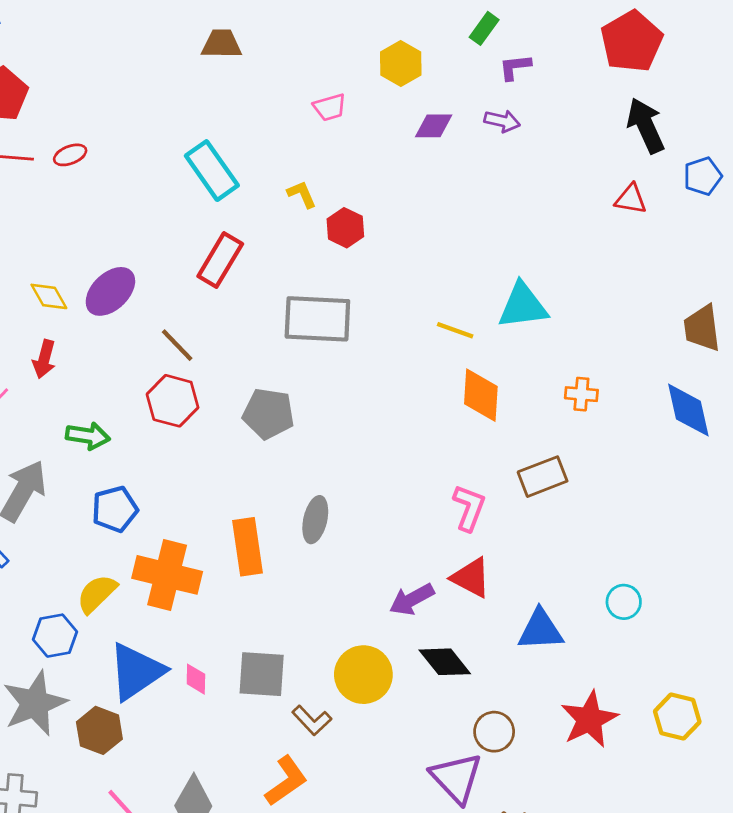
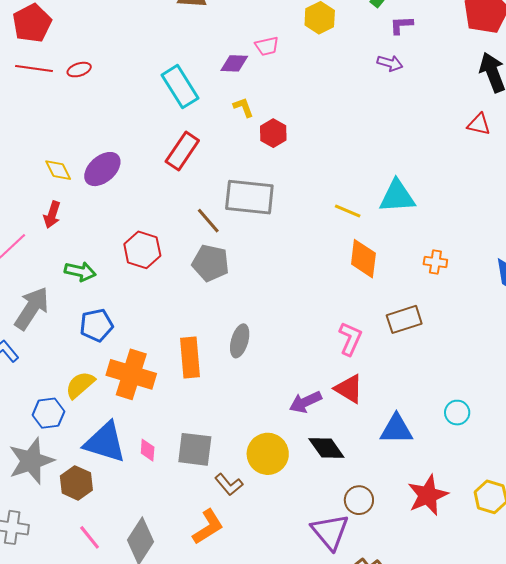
purple diamond: (434, 126) -> (234, 63), moved
brown line: (177, 345) -> (208, 221), moved
blue triangle: (136, 672) -> (105, 442), turned 48

